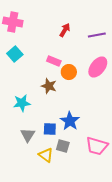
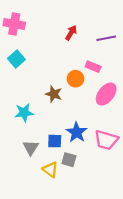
pink rectangle: (54, 61) -> (93, 67), moved
pink ellipse: (98, 67) -> (106, 94), moved
pink trapezoid: (97, 146) -> (106, 140), moved

